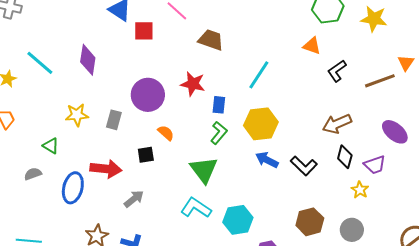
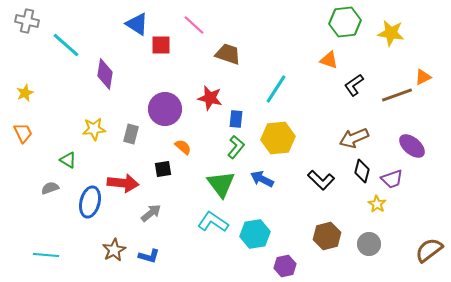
cyan line: (40, 63) -> (66, 45), moved
orange triangle: (406, 63) -> (423, 77), turned 30
blue arrow: (267, 160) -> (262, 179), moved

